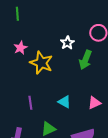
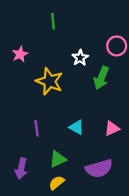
green line: (17, 14) -> (53, 21), moved
pink star: (20, 48) -> (20, 54), moved

